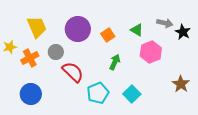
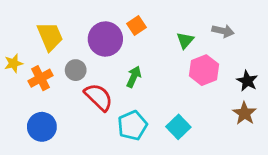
green triangle: (137, 30) -> (185, 40), turned 40
black star: (183, 32) -> (247, 81), moved
orange square: (108, 35) -> (136, 25), moved
green arrow: (115, 62) -> (134, 77), moved

